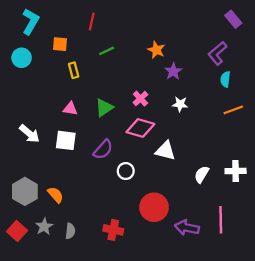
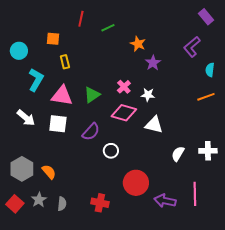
cyan L-shape: (31, 22) -> (36, 80), moved
green line: (106, 51) -> (108, 28), moved
cyan semicircle: (225, 79) -> (210, 70), moved
white star: (180, 104) -> (148, 95), moved
pink triangle: (70, 109) -> (62, 96), size x1.6
white triangle: (165, 151) -> (154, 125), moved

